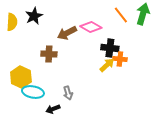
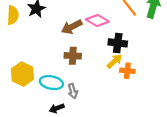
brown cross: (49, 54) -> (73, 56), moved
orange cross: (120, 59) -> (127, 71), moved
cyan ellipse: (33, 92) -> (51, 83), moved

